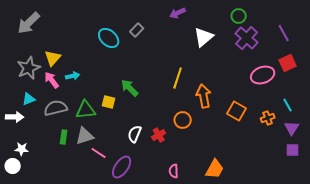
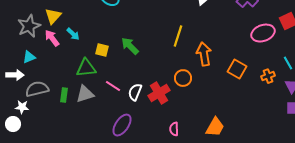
cyan arrow: (73, 76) -> (73, 34), turned 56
yellow square: (109, 102) -> (102, 50), moved
gray semicircle: (56, 108) -> (37, 89), moved
red cross: (159, 135) -> (159, 93), size x1.5
pink line: (99, 153) -> (113, 86), moved

